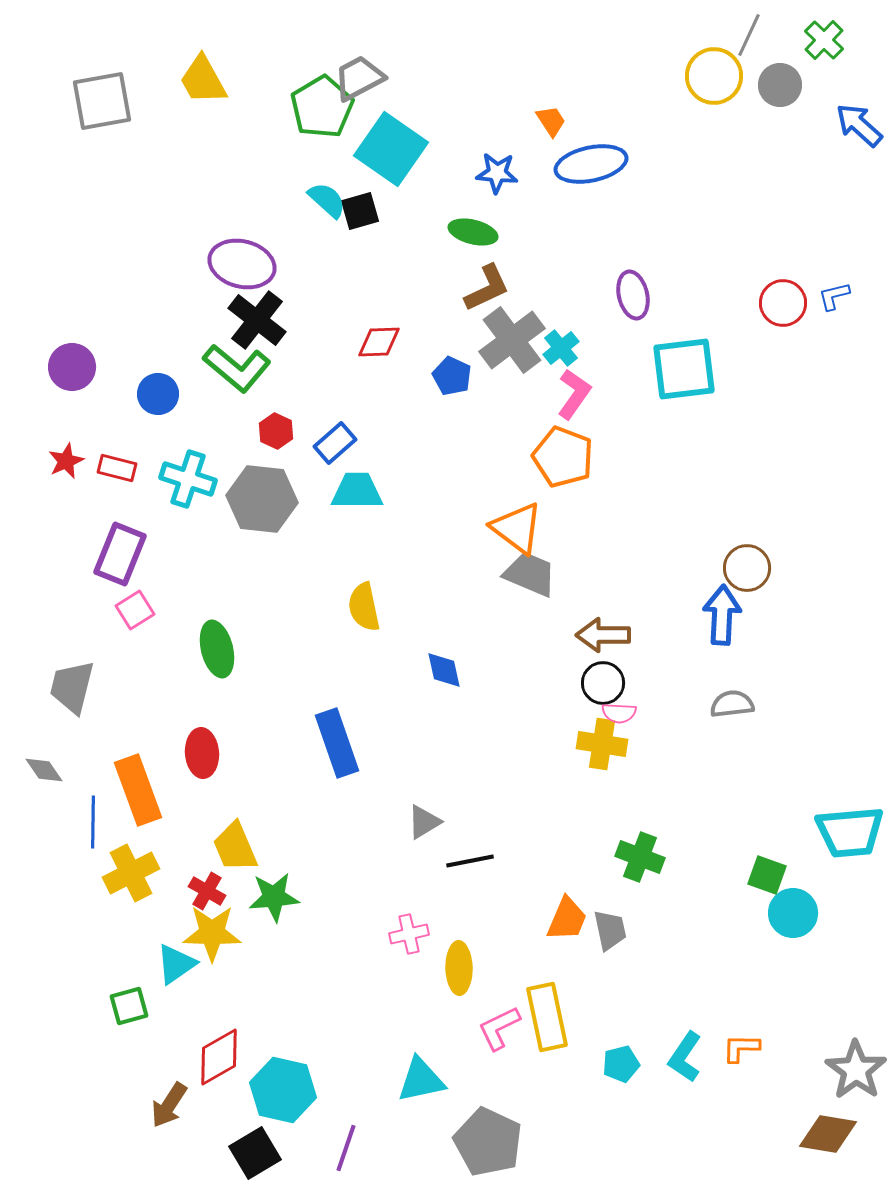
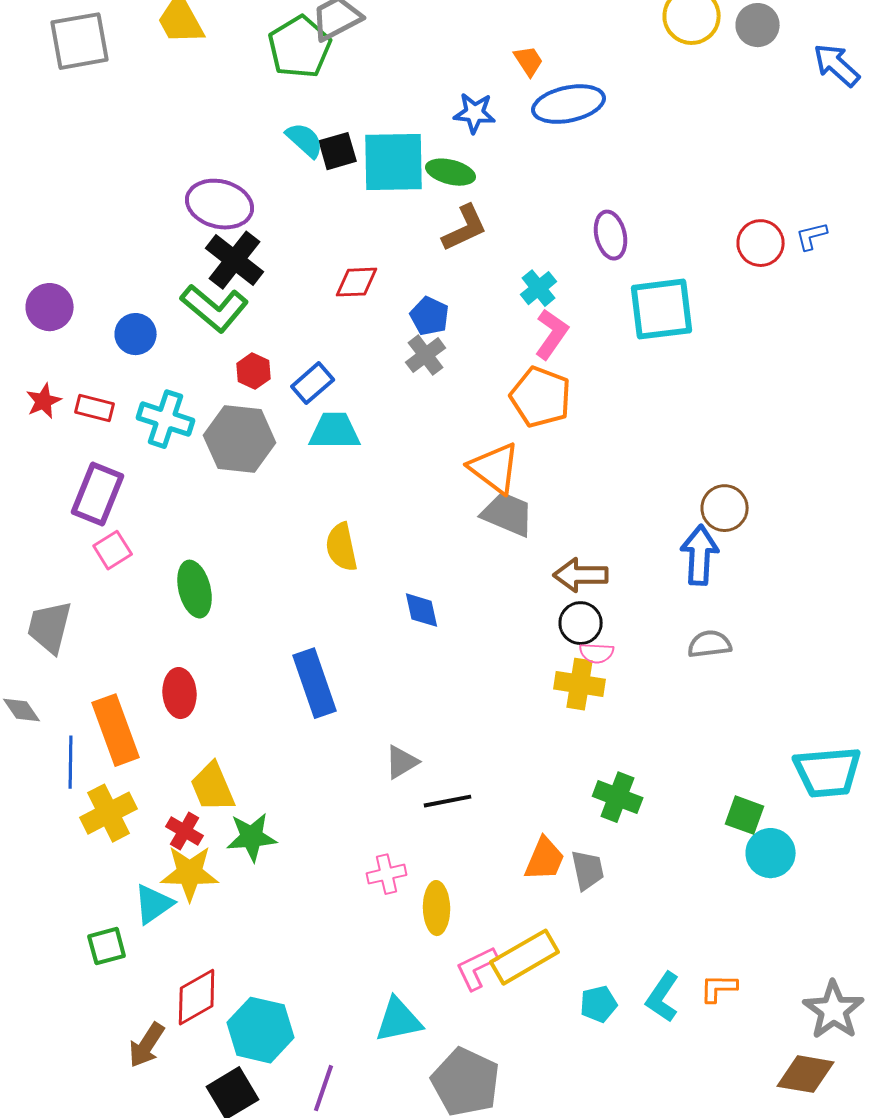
cyan square: (391, 149) -> (394, 162), moved, turned -36
gray cross: (512, 340) -> (426, 355), moved, size x0.6
yellow rectangle: (547, 1017) -> (525, 957), turned 72

